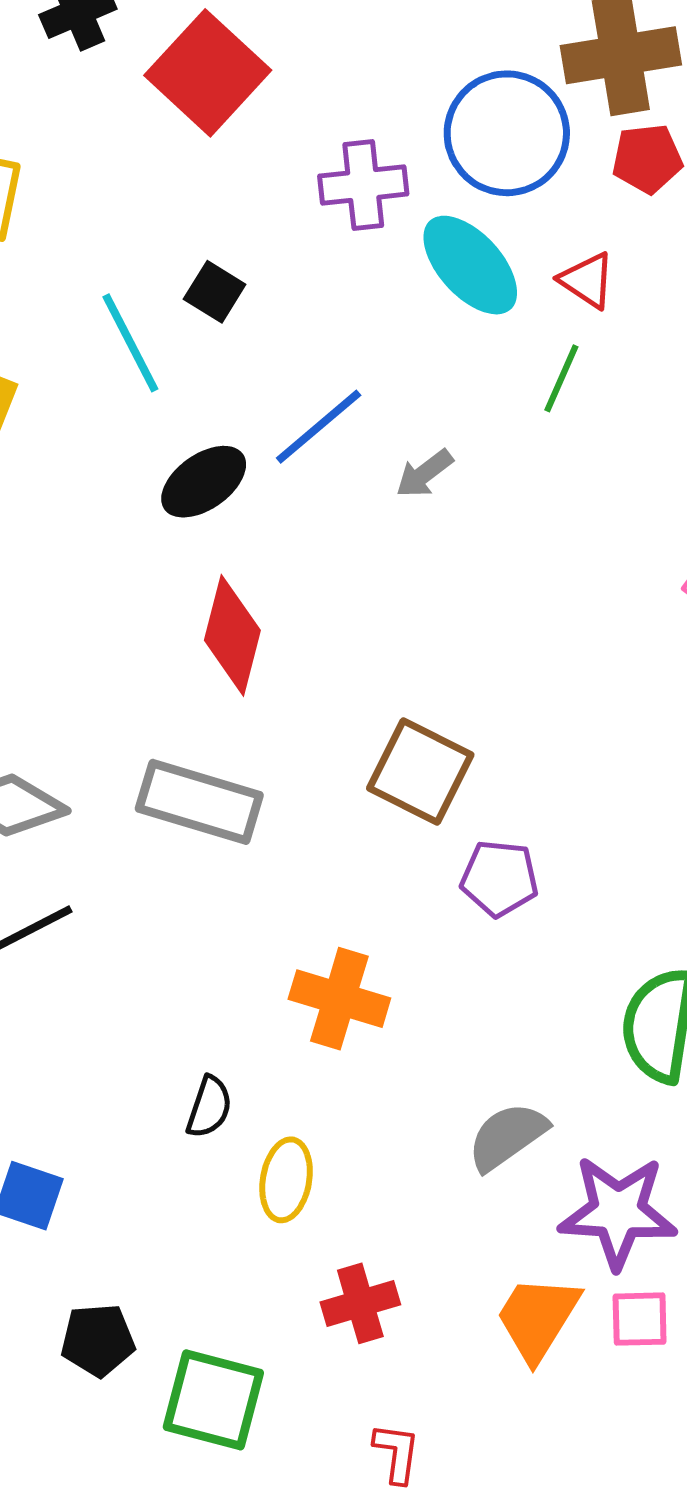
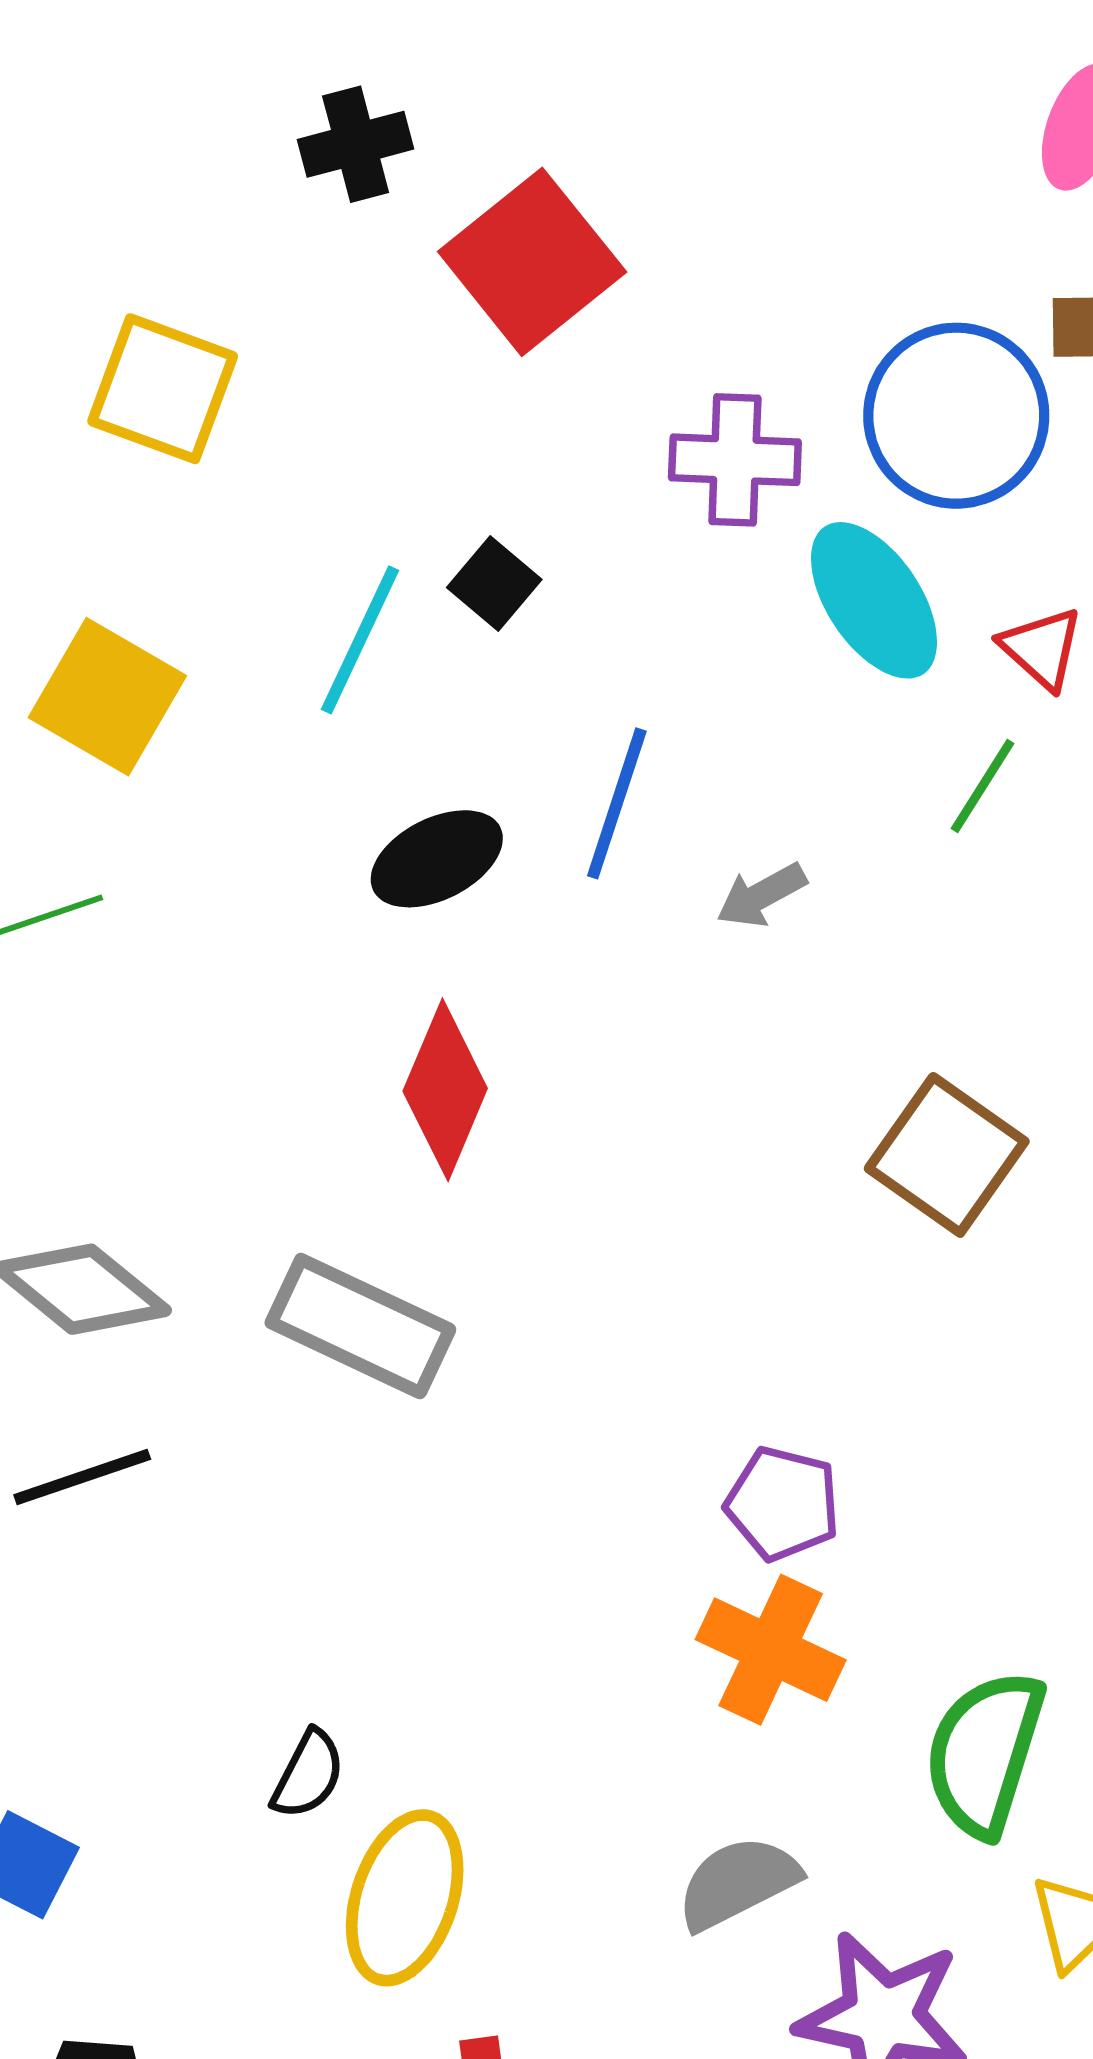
cyan line: (130, 343) -> (360, 640), turned 44
blue line: (319, 427) -> (617, 803), turned -40
brown square: (420, 772) -> (947, 1155), moved
orange cross: (339, 999) -> (771, 1650), moved
yellow ellipse: (286, 1180) -> (405, 1898), size x1.4

